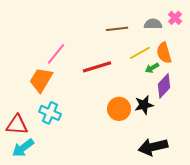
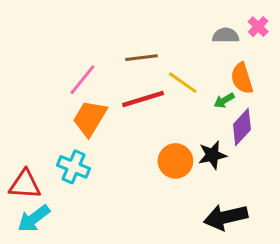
brown line: (117, 29) -> (141, 58), moved
yellow line: (140, 53) -> (183, 83), moved, turned 65
orange trapezoid: (41, 80) -> (90, 118), moved

